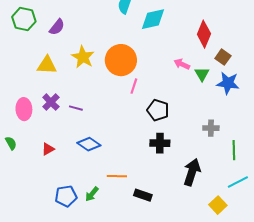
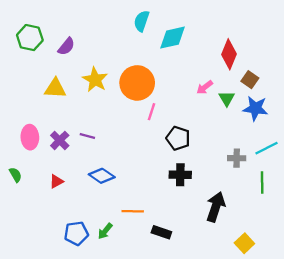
pink arrow: (182, 64) -> (205, 87), turned -63
purple cross: (51, 102) -> (60, 140), moved
cyan line: (238, 182) -> (267, 148), moved

